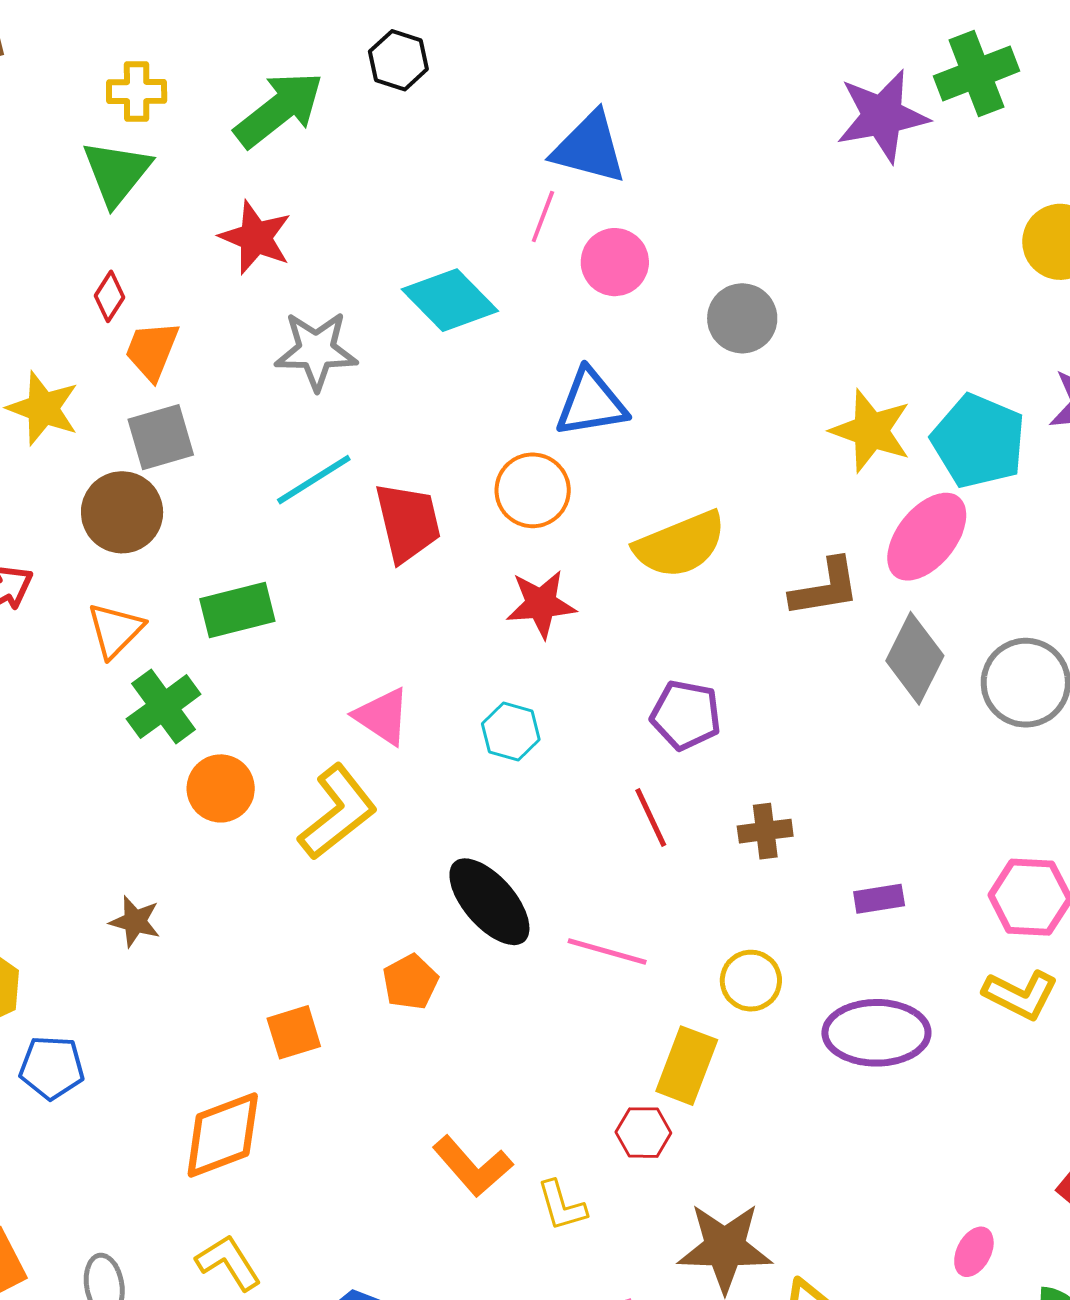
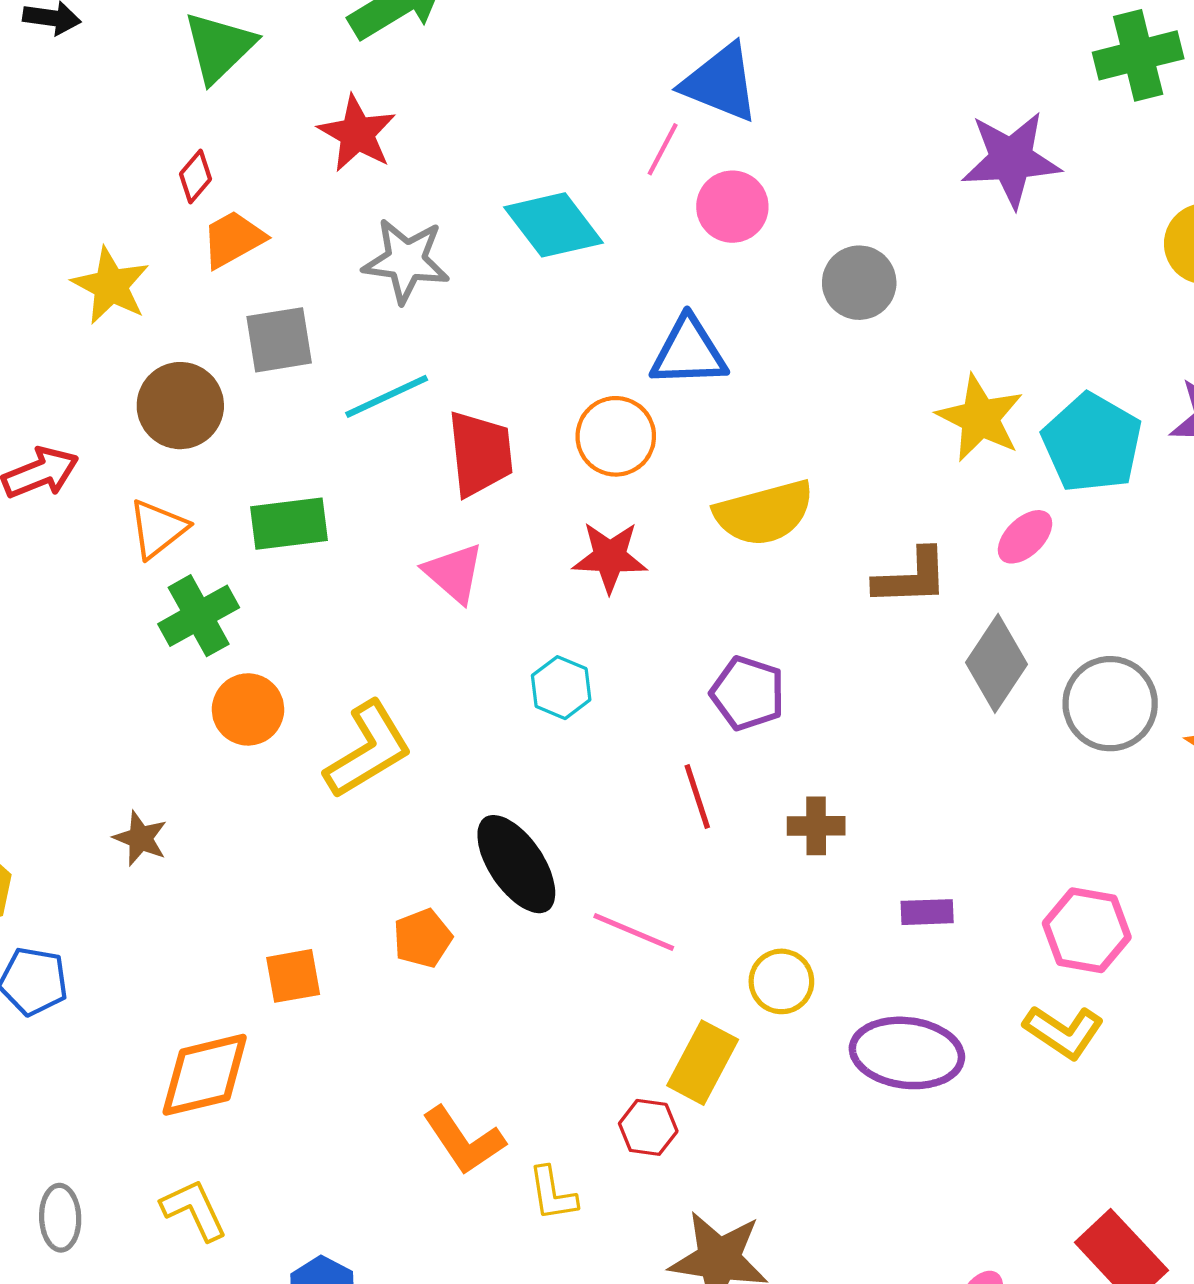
purple star: (882, 116) -> (1011, 159), moved
orange trapezoid: (152, 351) -> (233, 239), turned 32
gray square: (161, 437) -> (279, 340), moved
pink ellipse: (927, 537) -> (1025, 537), size x0.6
pink triangle: (382, 716) -> (454, 573), moved

